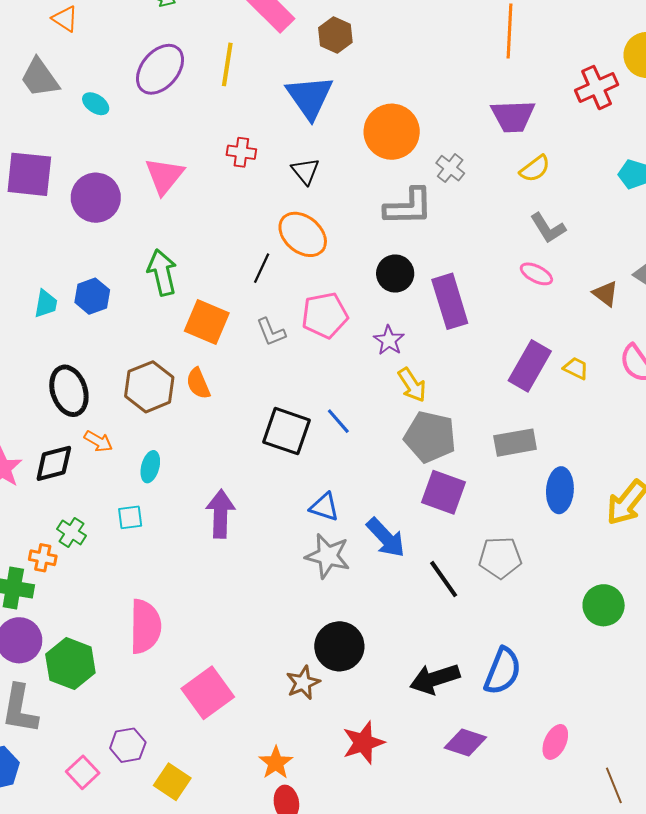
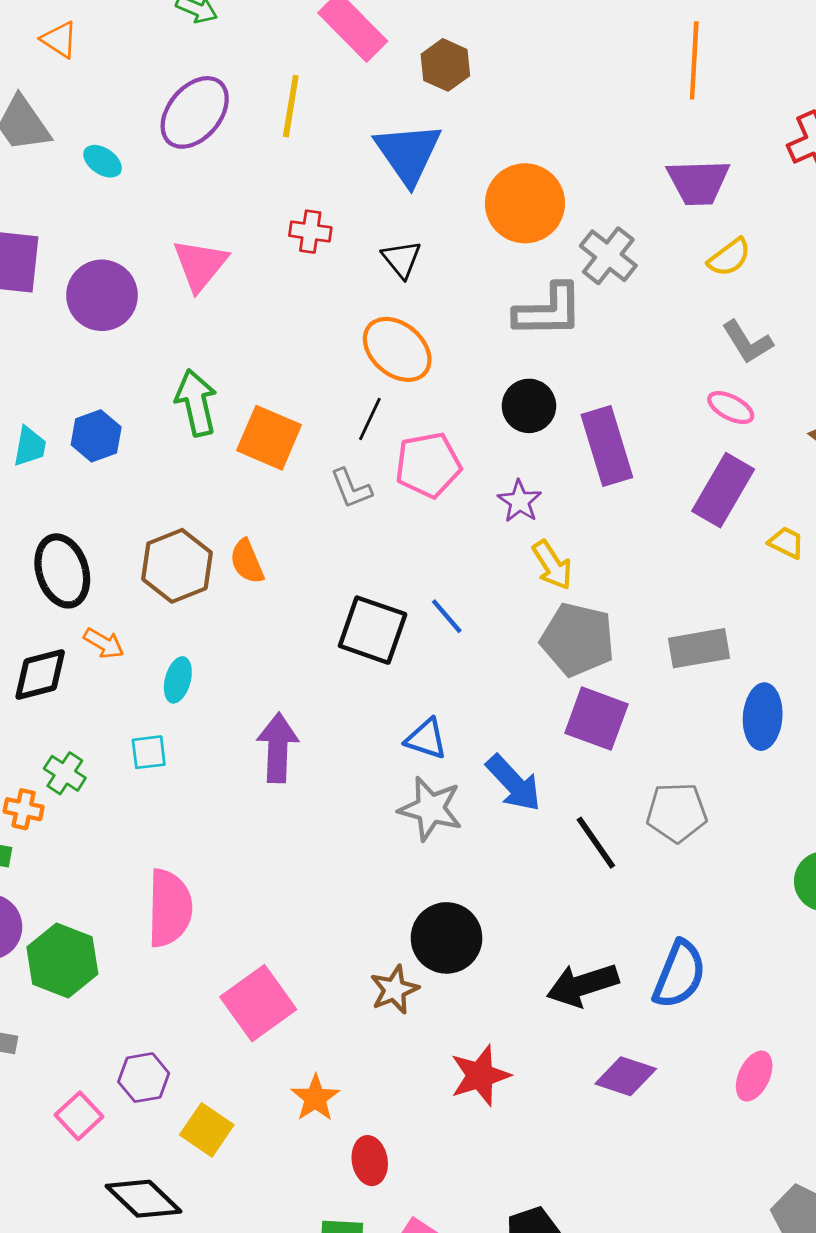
gray cross: (450, 168) -> (608, 256), size x1.4
black line: (262, 268) -> (370, 419), moved
orange square: (207, 322) -> (269, 438), moved
purple rectangle: (530, 366) -> (723, 490), moved
orange star: (276, 763) -> (315, 1098), moved

